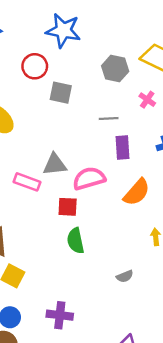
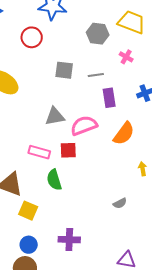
gray square: (61, 93) -> (64, 70), moved
pink rectangle: (27, 182) -> (39, 152), moved
green semicircle: (75, 241) -> (54, 180), moved

